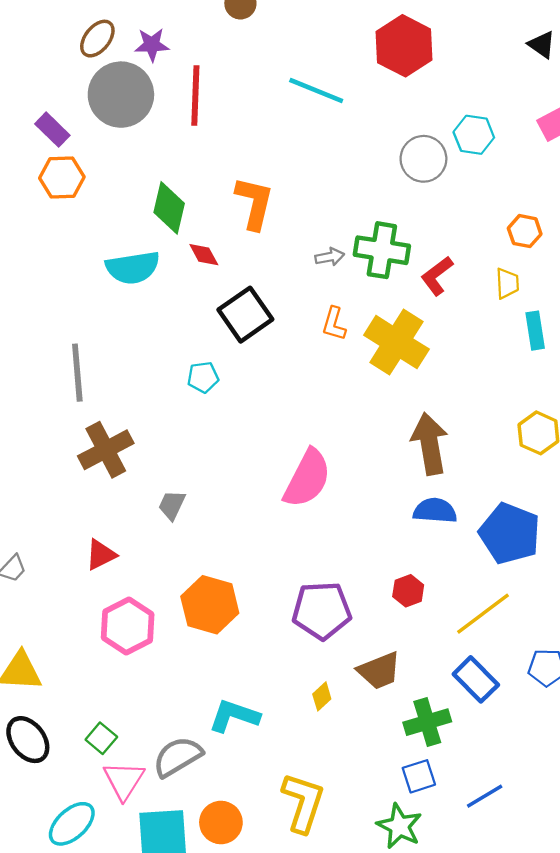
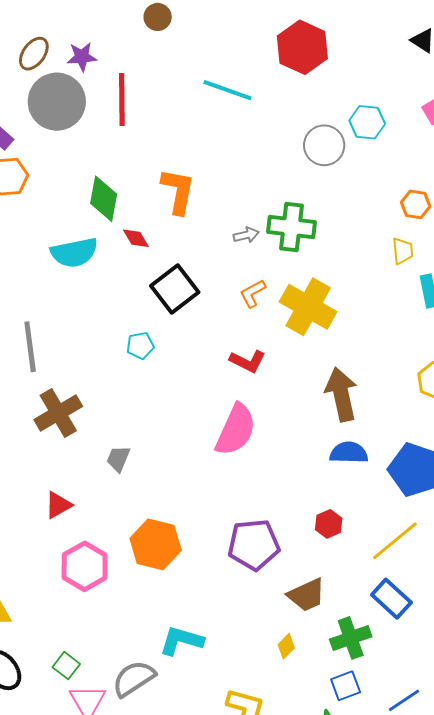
red L-shape: (437, 276) -> (248, 361), moved, turned -114
orange L-shape: (334, 324) -> (253, 293), turned 48
yellow diamond: (322, 696) -> (286, 646), moved

